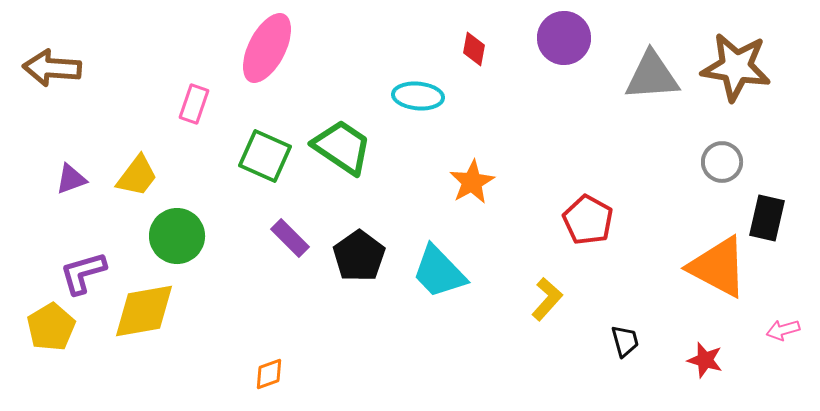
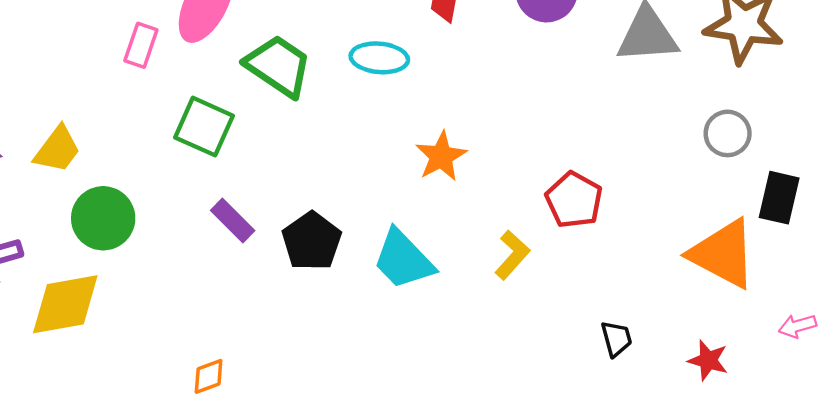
pink rectangle: (194, 104) -> (141, 45), moved
green trapezoid: (342, 147) -> (278, 66), moved
yellow L-shape: (547, 299) -> (512, 255), moved

